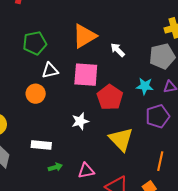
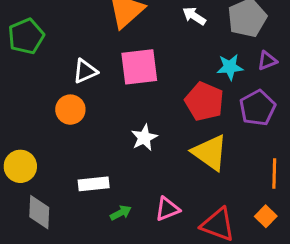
green pentagon: (35, 43) -> (26, 36), moved
white arrow: (118, 50) -> (194, 16), moved
red pentagon: (110, 97) -> (204, 101), moved

